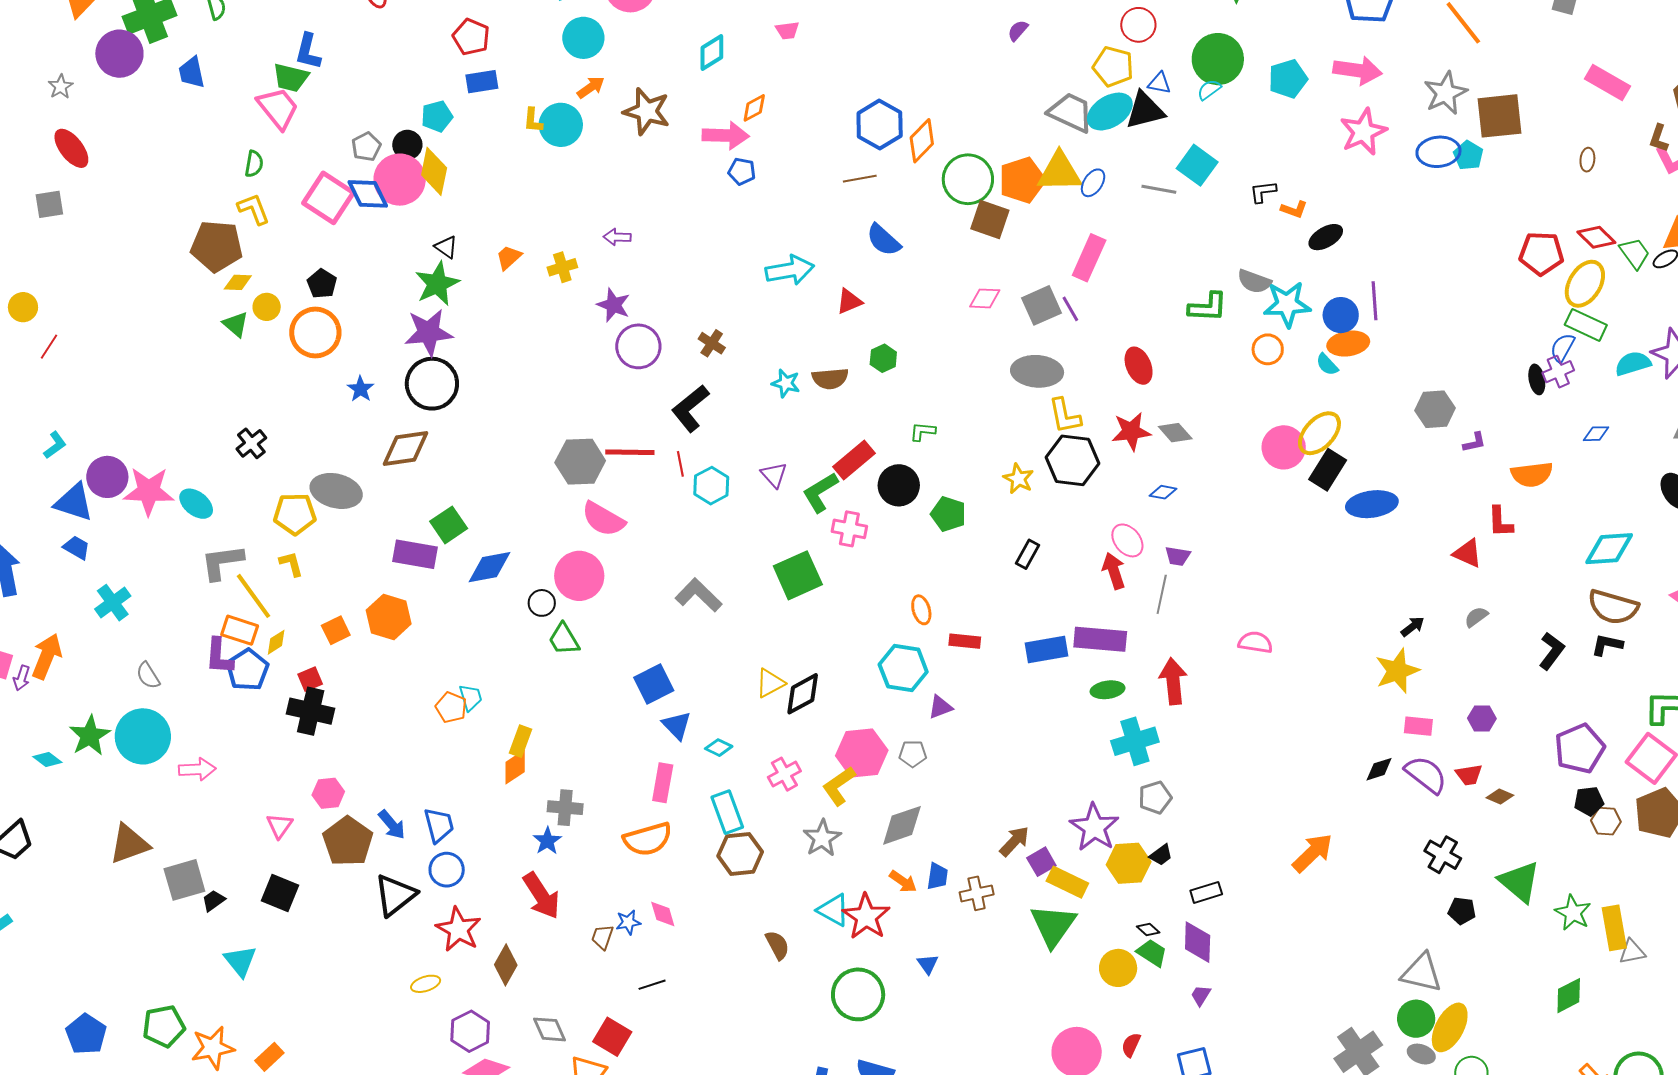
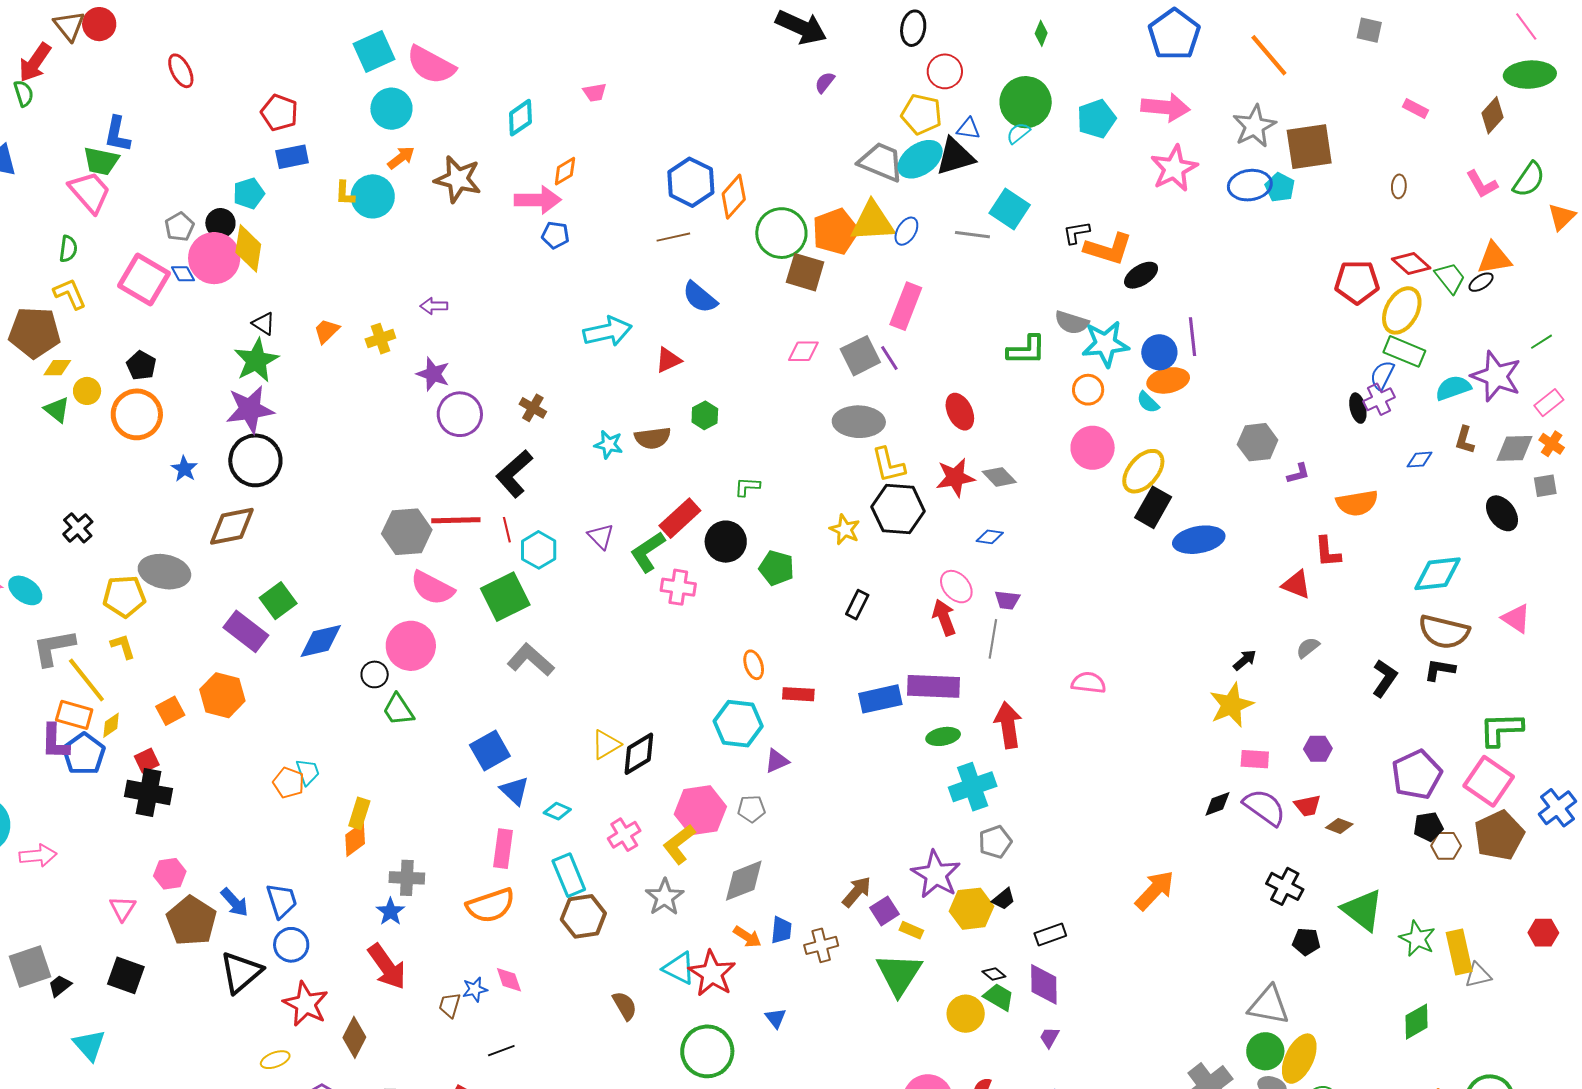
pink rectangle: (1607, 82) -> (1416, 109), size x0.6
brown L-shape: (1659, 138) -> (1465, 440), moved
blue diamond: (368, 194) -> (183, 274), size x0.6
orange L-shape: (1294, 209) -> (1108, 249), size x1.8
pink circle: (1284, 447) -> (1093, 448), moved
purple rectangle: (415, 554) -> (246, 631), turned 30
green square: (798, 575) -> (505, 597), moved
yellow rectangle: (1067, 882) -> (911, 930), size x0.6

